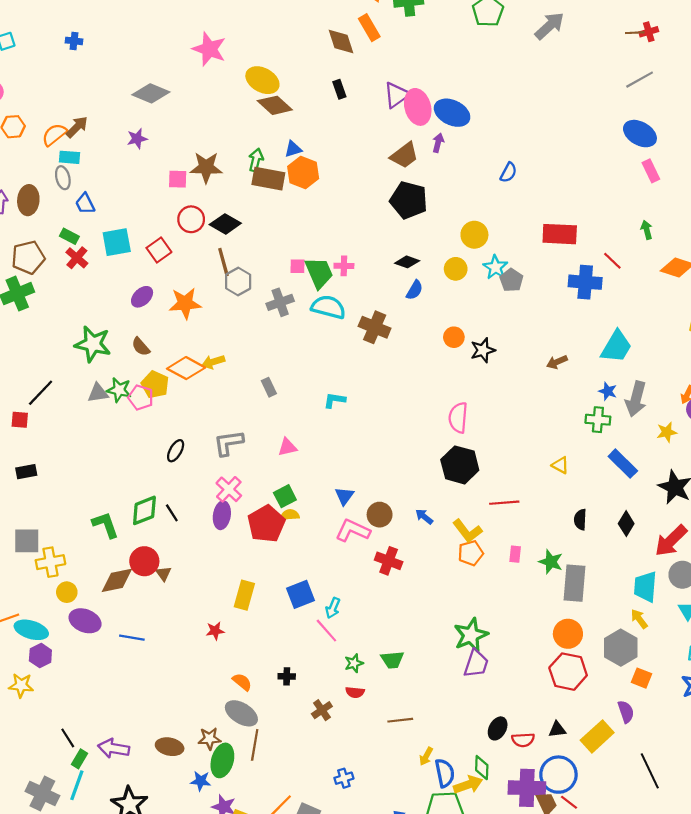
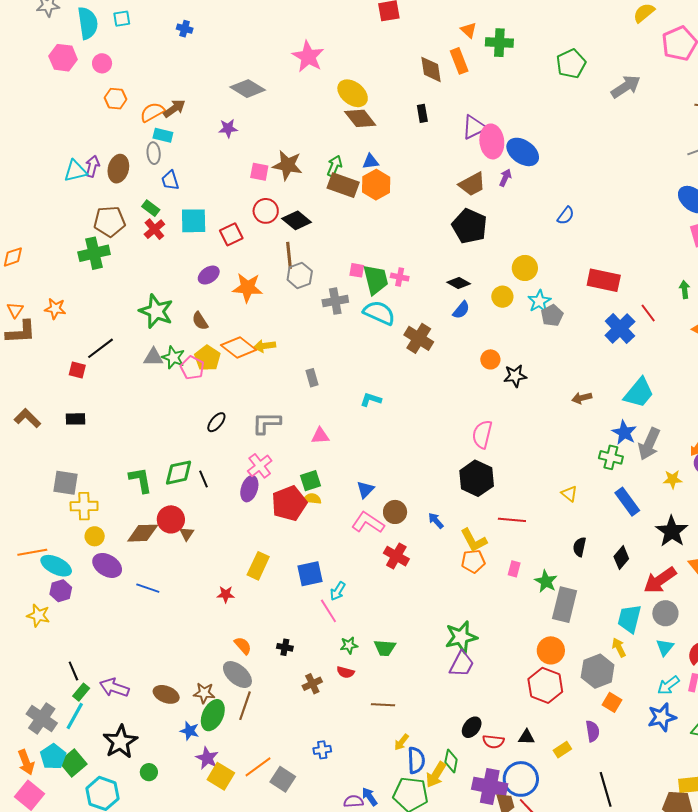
blue cross: (585, 282) -> (620, 328), turned 32
blue star: (608, 391) -> (624, 433), size x1.4
yellow rectangle: (597, 736) -> (562, 750), size x0.6
yellow arrow: (468, 785) -> (436, 775), turned 132

